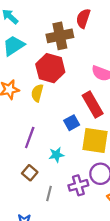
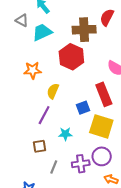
yellow semicircle: (37, 93) -> (53, 91), moved
brown square: (30, 173) -> (39, 146), turned 32

